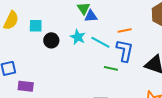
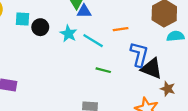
black circle: (51, 40) -> (40, 27), moved
blue L-shape: (125, 51) -> (139, 54), moved

